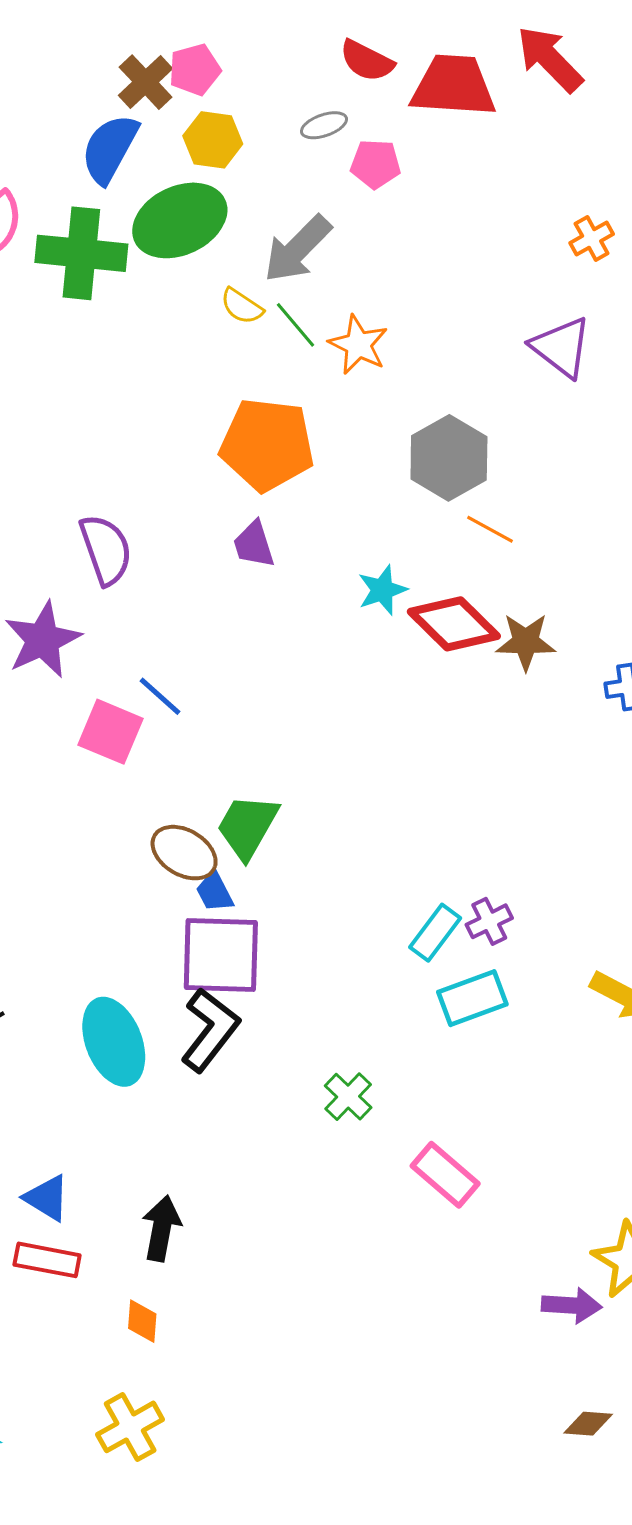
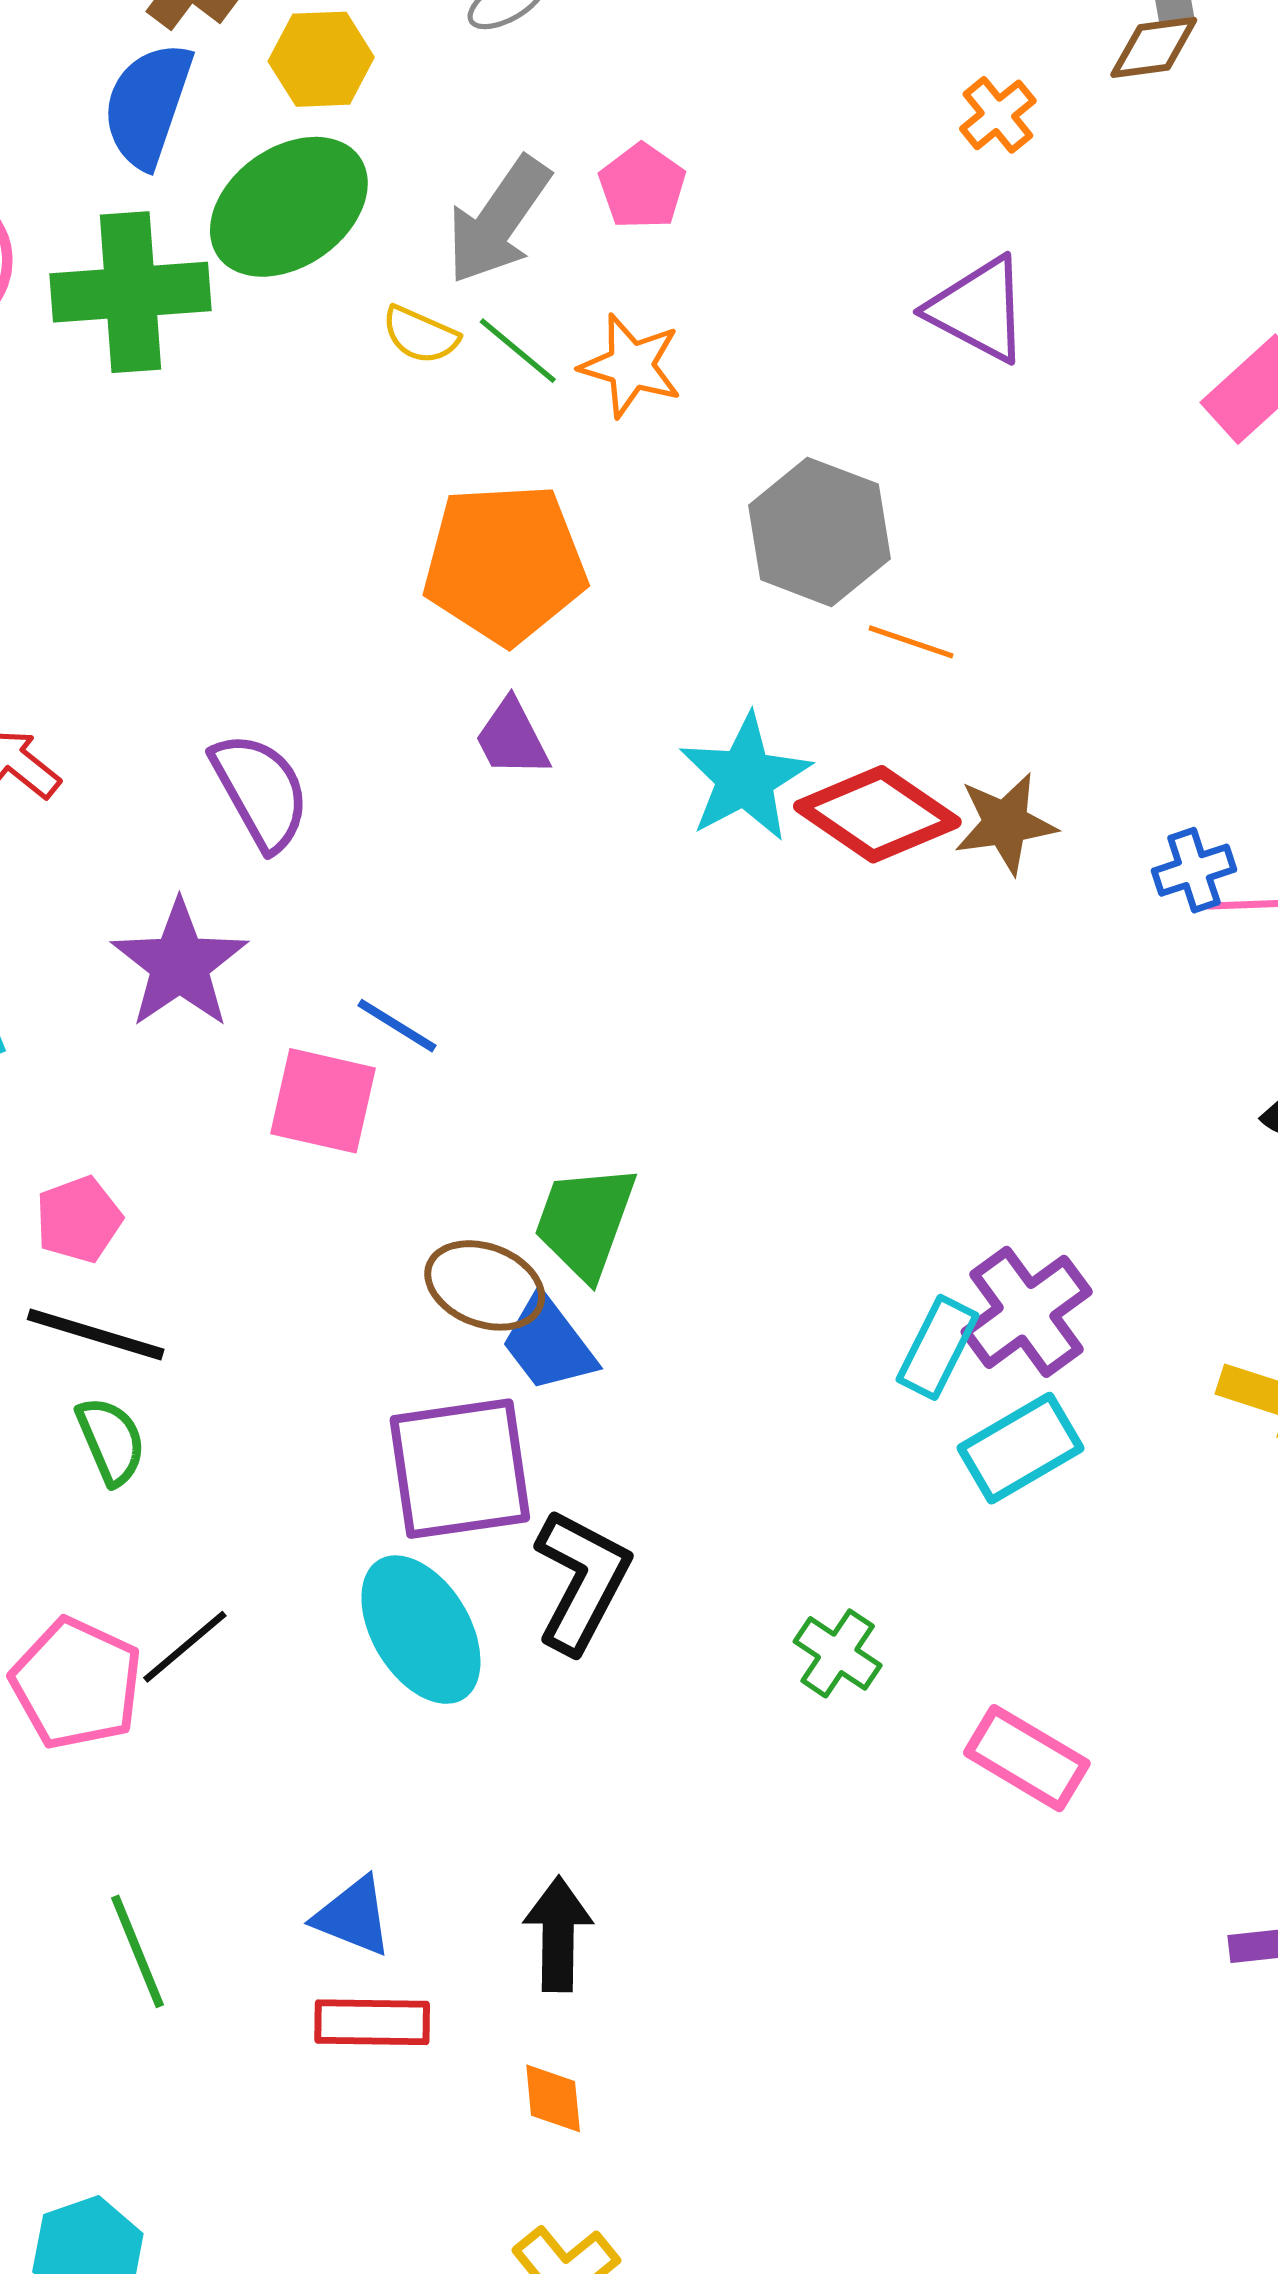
pink pentagon: (375, 164) -> (642, 186), moved, turned -30
cyan star: (382, 590) -> (745, 778), size x1.5
blue trapezoid: (215, 892) -> (549, 1344), size x1.4
purple cross: (489, 921) -> (1027, 1312), size x1.6
purple square: (221, 955) -> (460, 1469), moved

